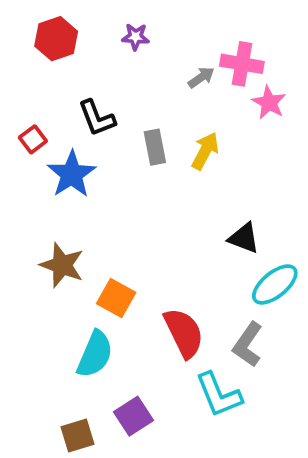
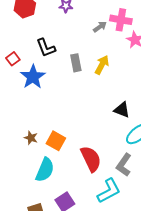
brown star: (62, 265) -> (31, 138), moved, size x0.6
cyan L-shape: (219, 395) -> (109, 191), turned -96

